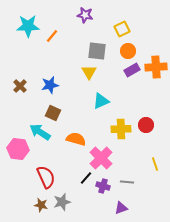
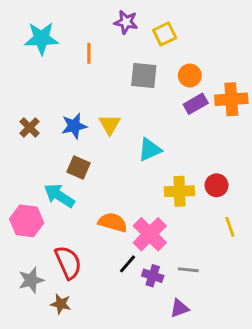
yellow square: (122, 29) -> (165, 34), moved
orange line: (52, 36) -> (89, 53), moved, turned -40
yellow triangle: (89, 72) -> (110, 124), moved
orange semicircle: (76, 139) -> (113, 222), moved
yellow line: (155, 164) -> (230, 227), moved
gray star: (62, 202) -> (31, 280), moved

